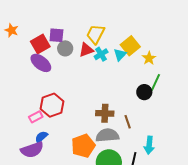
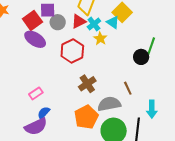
cyan triangle: (120, 55) -> (113, 22), turned -32
yellow star: (149, 58) -> (100, 38), moved
red hexagon: (52, 105) -> (72, 51), moved
brown cross: (105, 113) -> (87, 84), moved, turned -30

